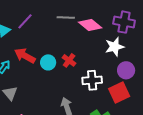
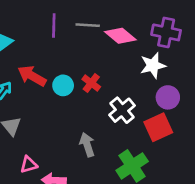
purple line: (25, 21) -> (54, 26), moved, turned -42
white cross: (92, 80) -> (122, 110), turned -36

